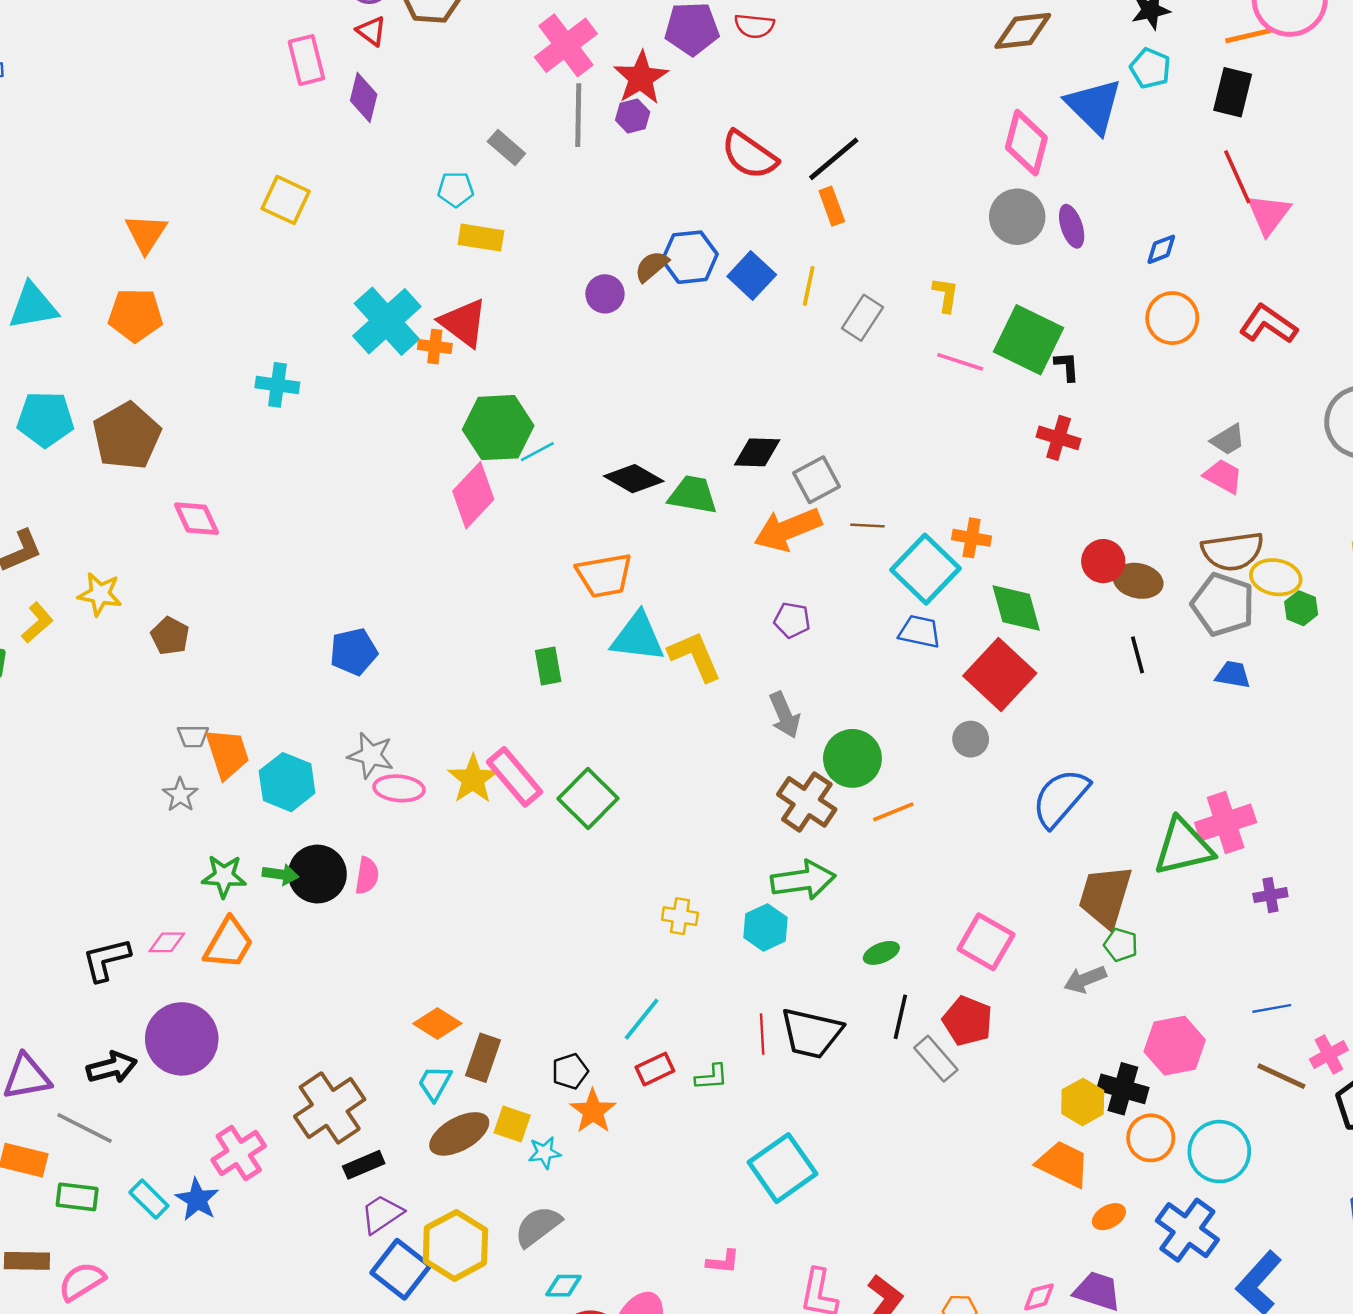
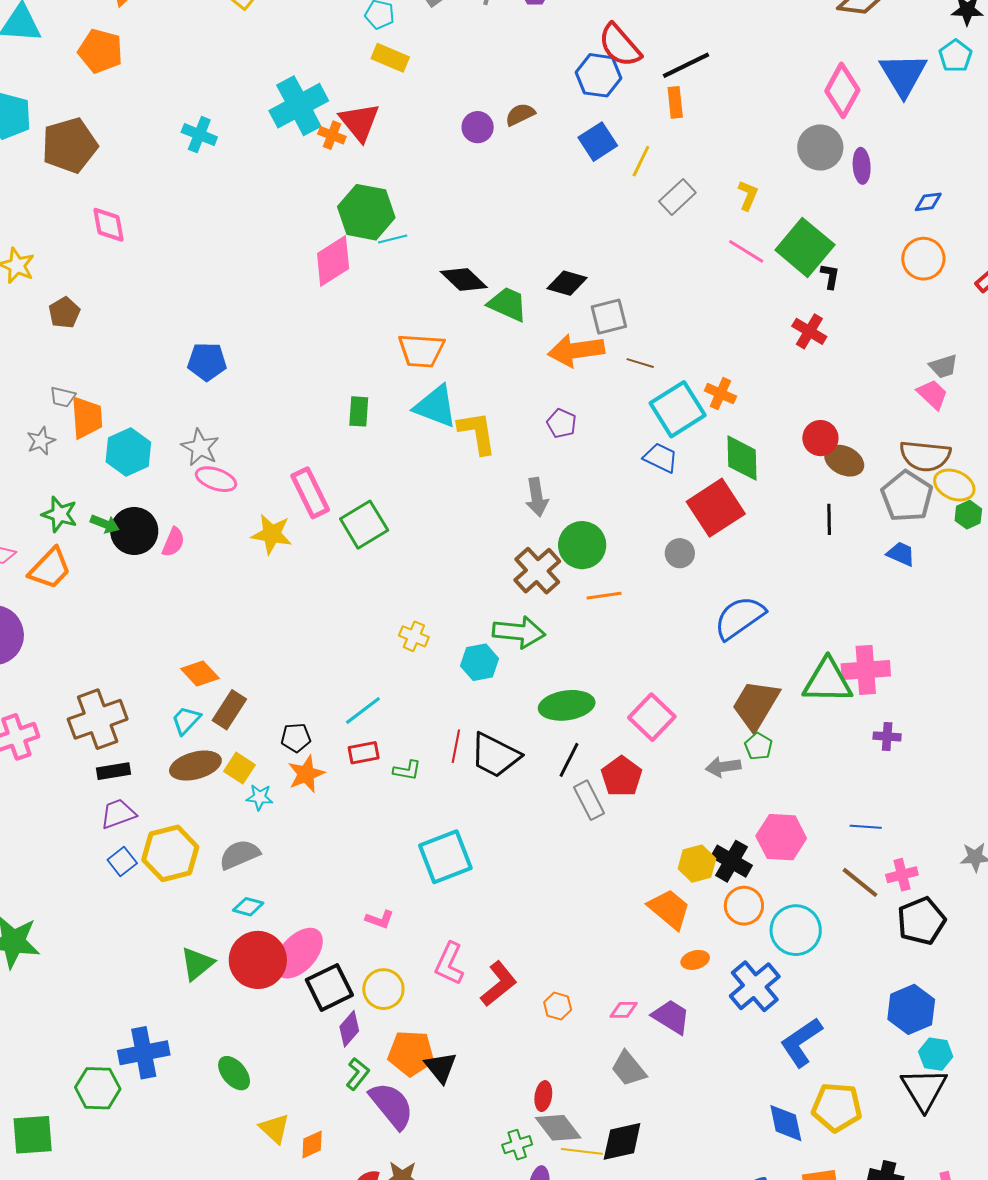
blue hexagon: (690, 257) -> (599, 75), moved
yellow star: (473, 779) -> (272, 534), moved, turned 30
green ellipse: (881, 953) -> (567, 705), size x1.8
blue square: (401, 1269) -> (122, 862), size x0.6

